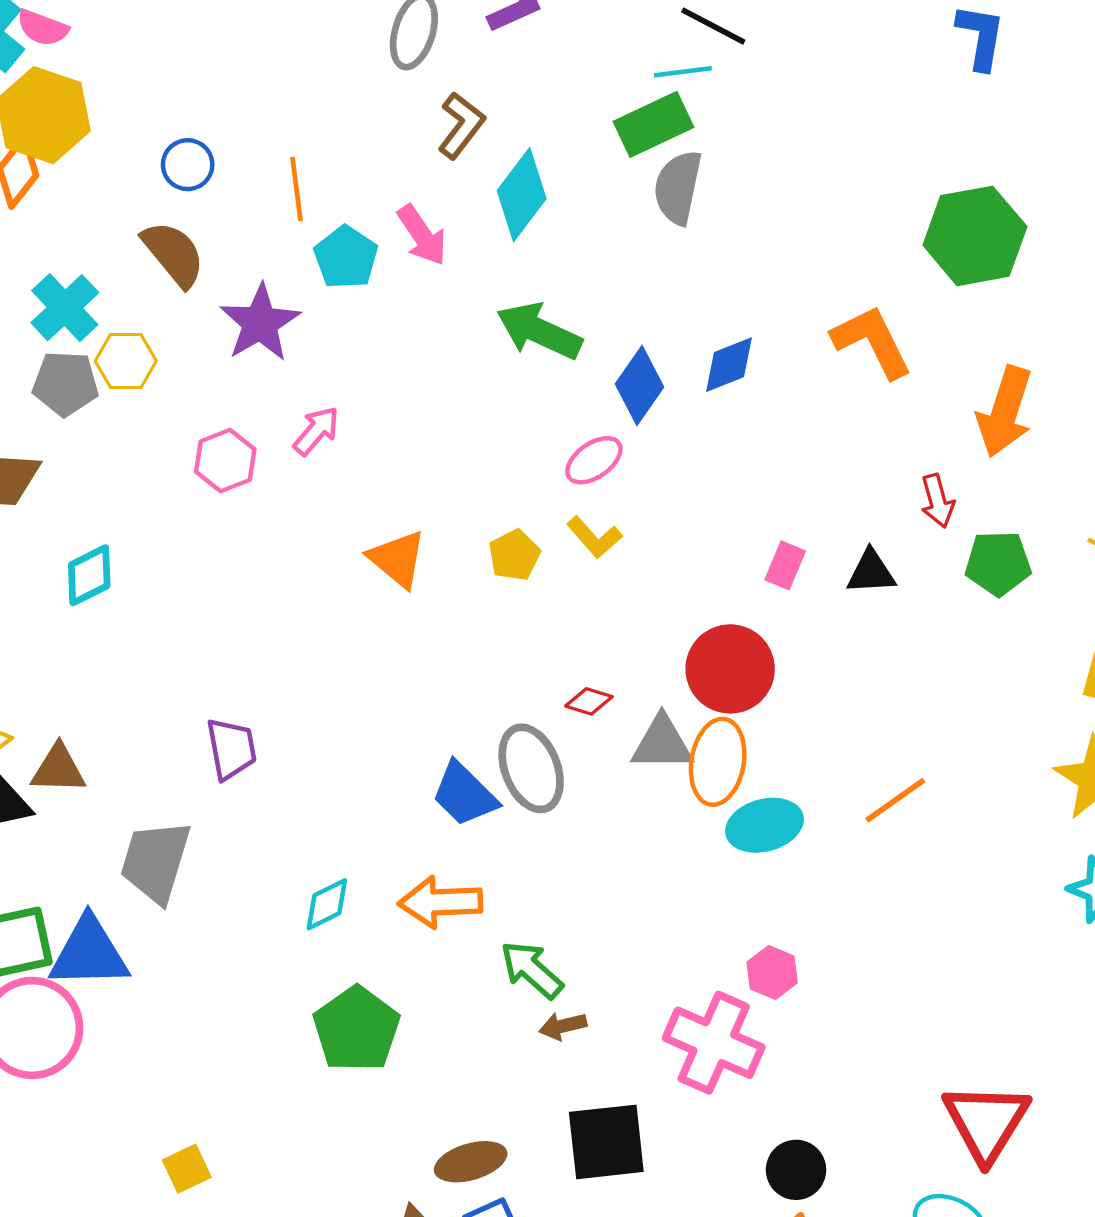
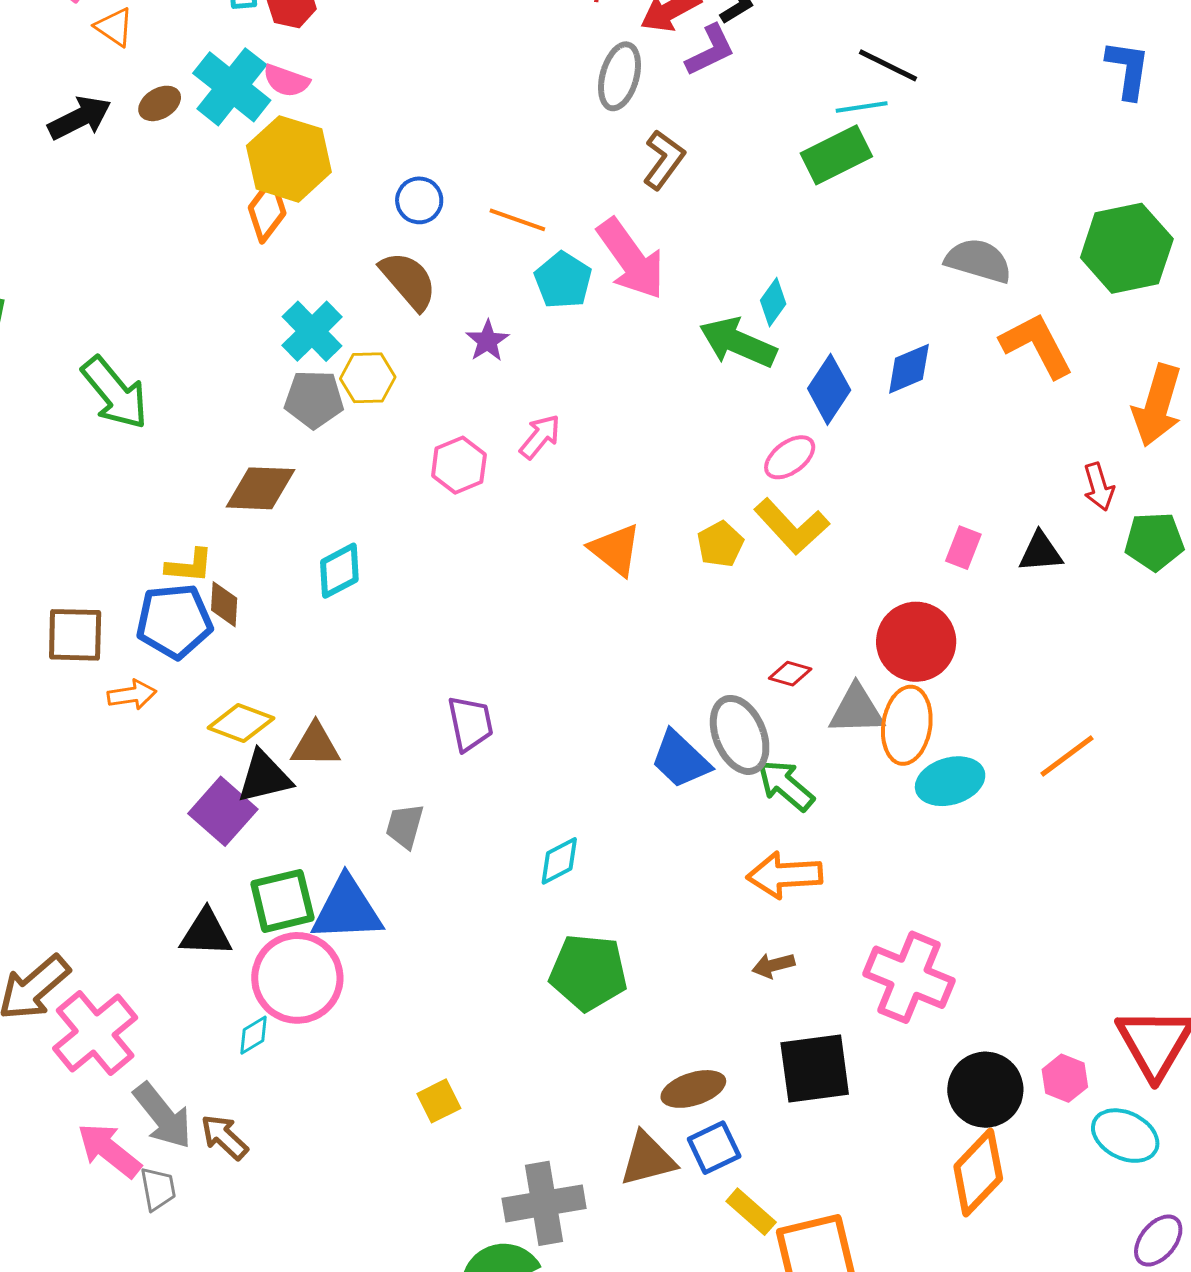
gray semicircle: (678, 187) -> (978, 261), moved, turned 96
orange line: (297, 189) -> (517, 220), turned -62
cyan diamond: (522, 195) -> (773, 302), moved, size x0.6
pink arrow: (422, 235) -> (631, 259), size x1.5
purple star: (260, 323) -> (487, 341), size x0.6
yellow L-shape: (594, 537) -> (792, 526), size x1.5
gray trapezoid: (156, 861) -> (405, 826), size x0.6
orange arrow: (440, 902) -> (785, 875), moved
green arrow: (532, 970) -> (786, 785), moved
pink hexagon: (772, 972) -> (1065, 1078), moved
green pentagon: (356, 1029) -> (588, 972), turned -30
black circle: (796, 1170) -> (985, 1090), size x1.4

